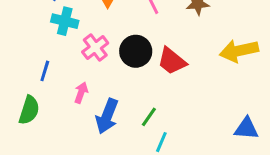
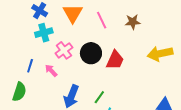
cyan cross: (65, 21) -> (44, 33), turned -30
red trapezoid: (172, 61) -> (115, 60), turned -105
pink arrow: (81, 93) -> (51, 71), moved, turned -64

